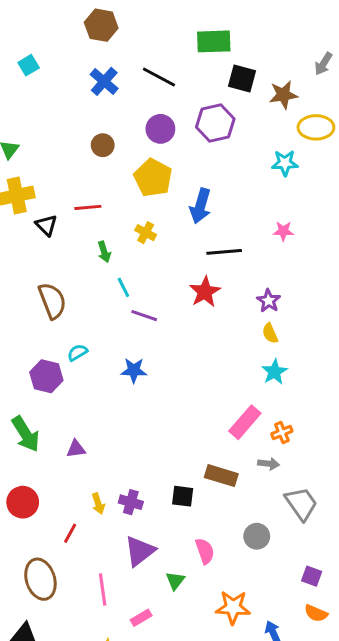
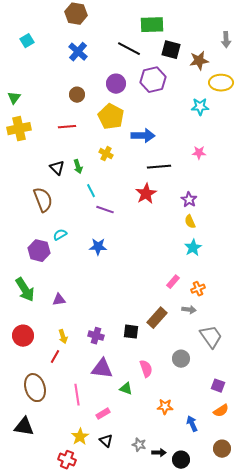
gray arrow: (323, 64) -> (226, 40), turned -35
black line: (159, 77) -> (129, 49), moved
blue arrow: (200, 206) -> (143, 136), turned -105
red line: (88, 207) -> (67, 127), moved
black triangle: (46, 225) -> (57, 168), moved
pink rectangle: (245, 422) -> (173, 282), size x0.6
brown rectangle: (221, 476) -> (157, 318), turned -65
yellow arrow: (98, 504) -> (63, 337), moved
purple triangle: (140, 551) -> (102, 369), turned 45
green triangle: (175, 581) -> (126, 389), turned -48
orange star: (233, 607) -> (165, 407), size x0.7
orange semicircle: (316, 613) -> (221, 411), turned -56

